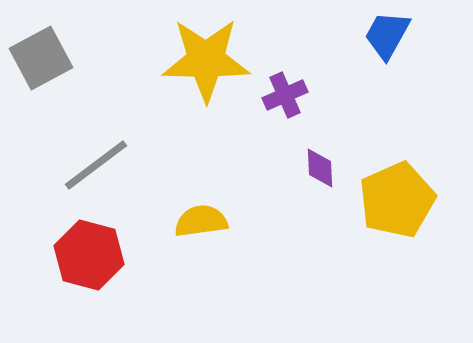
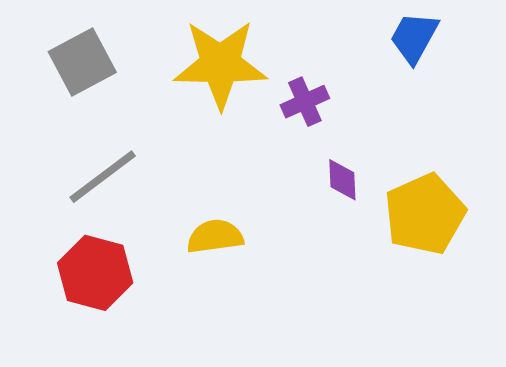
gray square: (41, 58) -> (82, 62), moved

